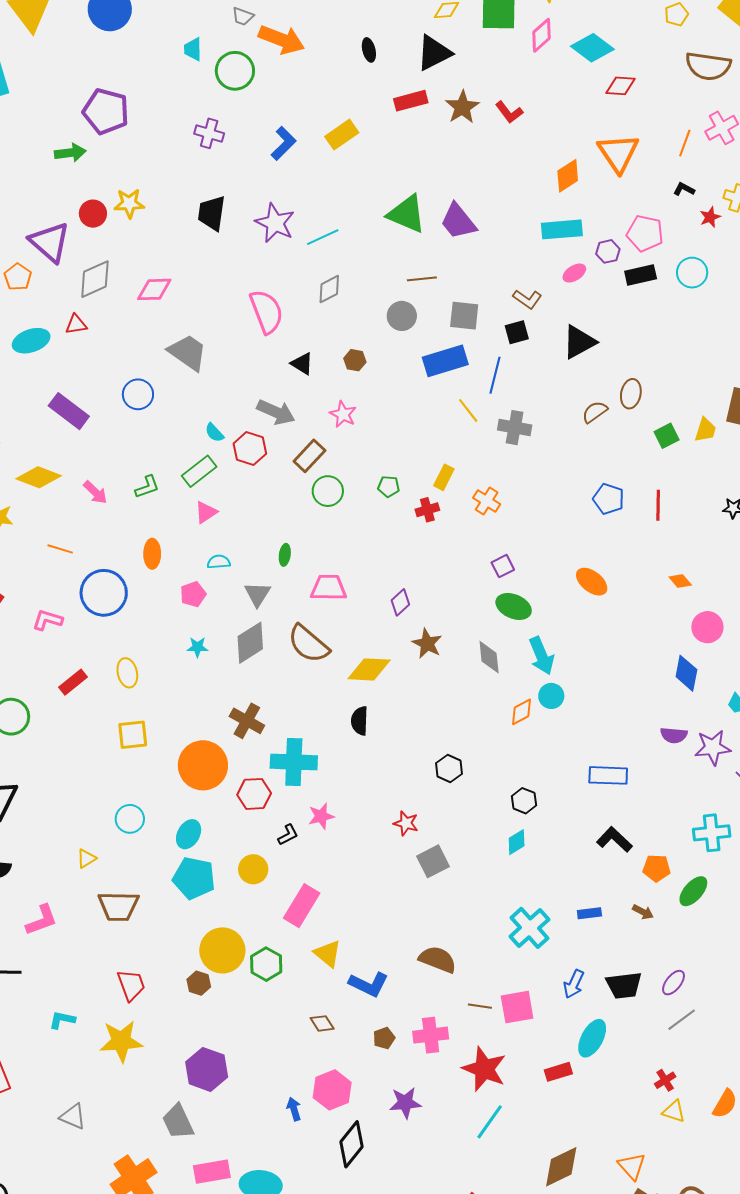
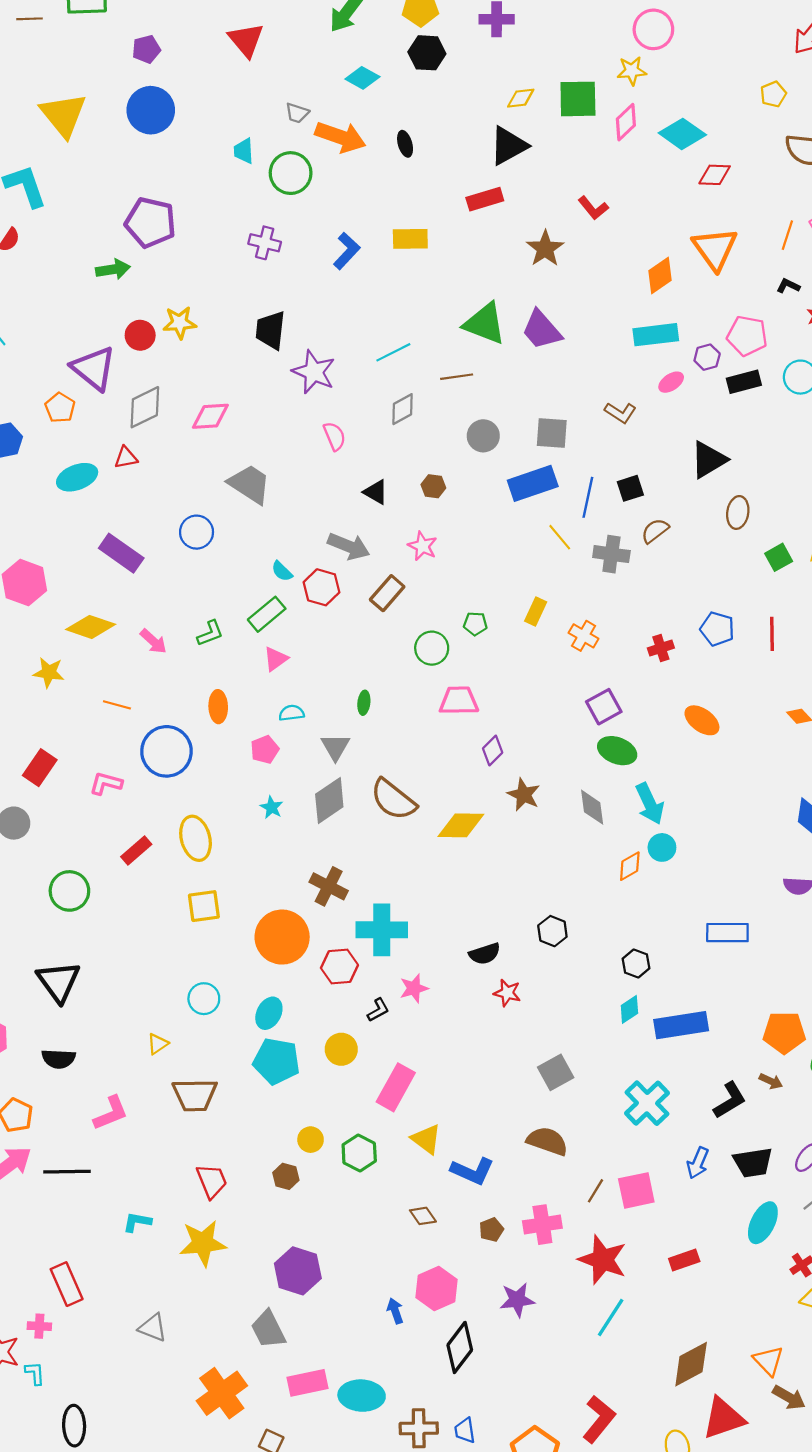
black ellipse: (369, 50) -> (405, 144), moved
brown star: (462, 107) -> (545, 249), moved
yellow rectangle: (342, 135) -> (410, 239), turned 36
purple star: (275, 223) -> (314, 372), moved
brown line: (422, 279) -> (457, 377), moved
pink semicircle: (267, 312) -> (335, 436), size x0.6
black square: (517, 332) -> (630, 488), moved
black triangle: (579, 342) -> (709, 460), moved
brown semicircle: (595, 412) -> (655, 531), moved
green circle: (328, 491) -> (432, 648), moved
red cross: (427, 510) -> (661, 648), moved
purple square: (503, 566) -> (604, 707), size x1.4
pink trapezoid: (329, 588) -> (459, 701), moved
cyan star: (197, 647) -> (272, 807), turned 30
yellow ellipse: (127, 673) -> (196, 838), size x1.4
black semicircle: (360, 721) -> (485, 954), moved, turned -108
black L-shape: (614, 839) -> (730, 1100), moved, turned 108
gray square: (433, 861) -> (556, 1072), moved
orange pentagon: (657, 868) -> (784, 1033), size x1.4
blue rectangle: (589, 913) -> (681, 1025), moved, size x2.0
yellow circle: (222, 950) -> (311, 1140), size x0.5
brown line: (480, 1006) -> (596, 1191), turned -65
cyan ellipse: (592, 1038) -> (763, 1223), moved

